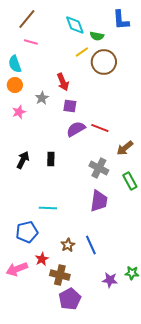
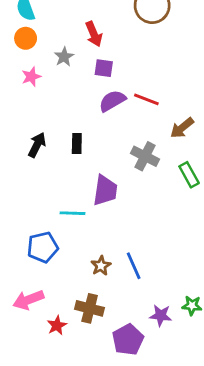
purple trapezoid: (99, 201) -> (105, 190), moved
red star: (42, 259) -> (57, 325), moved
purple pentagon: (70, 299) -> (128, 340), moved

